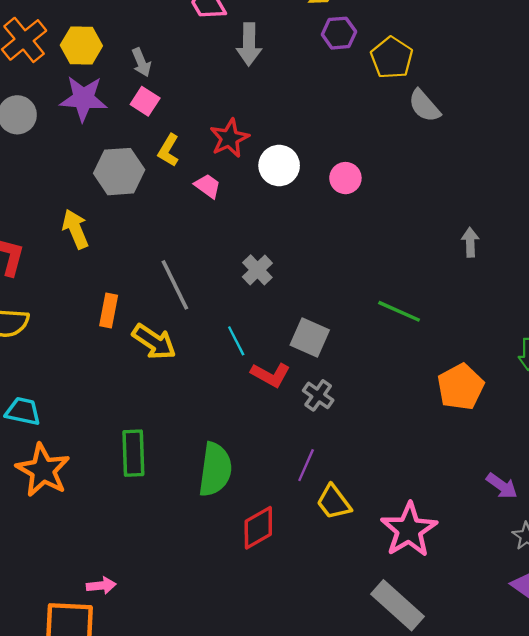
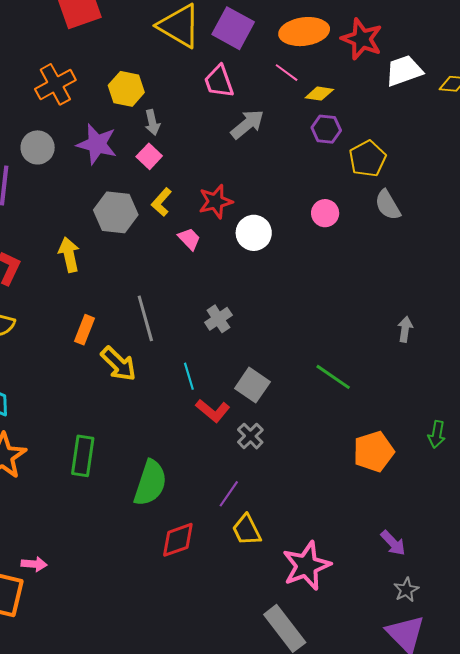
gray arrow: (249, 44) -> (247, 124), turned -141
yellow hexagon: (81, 46) -> (126, 89), moved
pink circle: (345, 178) -> (325, 213), moved

